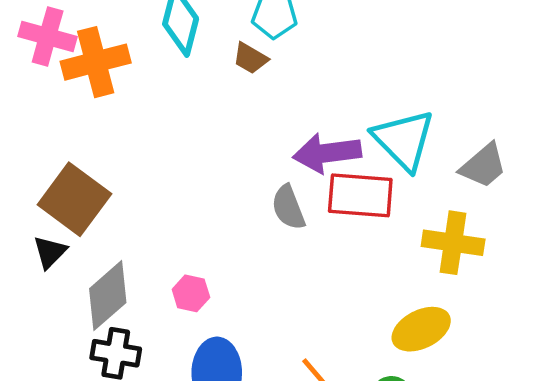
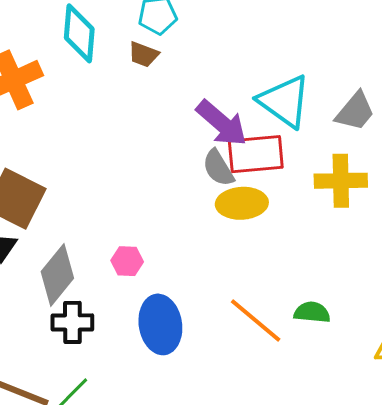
purple arrow: (327, 153) -> (222, 123), turned -122
gray semicircle: (288, 207) -> (218, 168), moved
yellow ellipse: (421, 329) -> (242, 203), moved, turned 33

